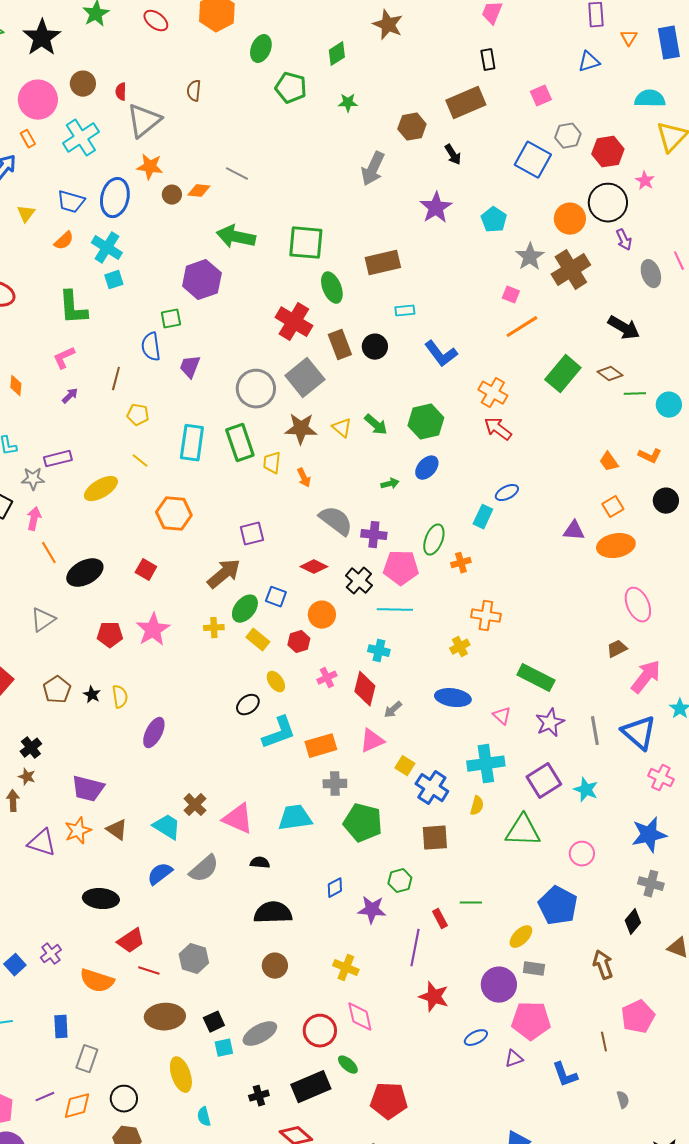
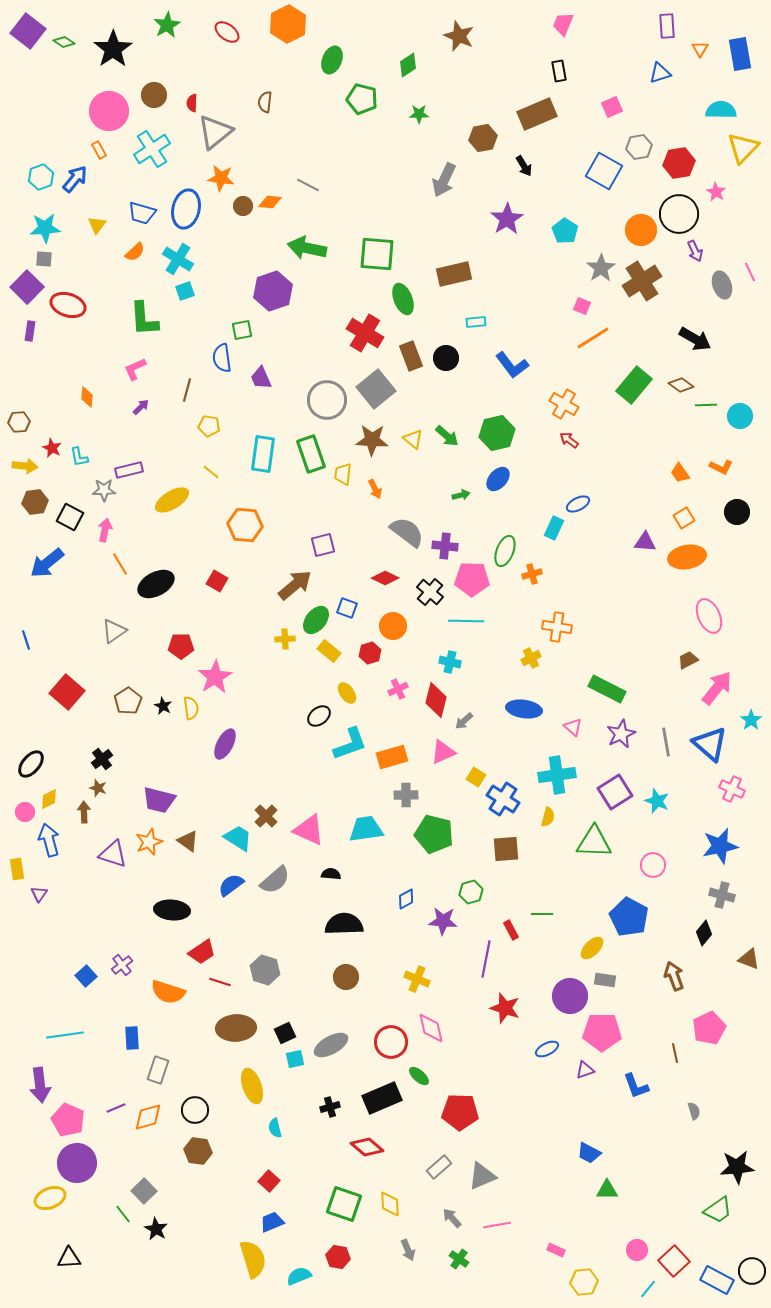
purple trapezoid: (190, 367) -> (261, 378), turned -45
red arrow: (498, 429) -> (569, 440), size x0.7
pink star: (153, 630) -> (215, 677), moved

